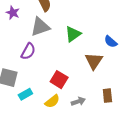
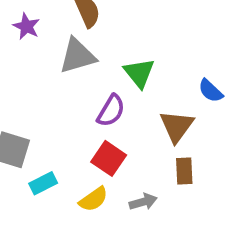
green triangle: (73, 34) -> (139, 73), turned -36
purple semicircle: (28, 51) -> (111, 111), moved
brown rectangle: (107, 96) -> (184, 171), moved

